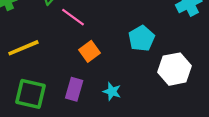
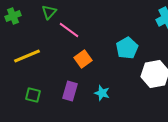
green square: (30, 94) -> (33, 95), size x0.6

